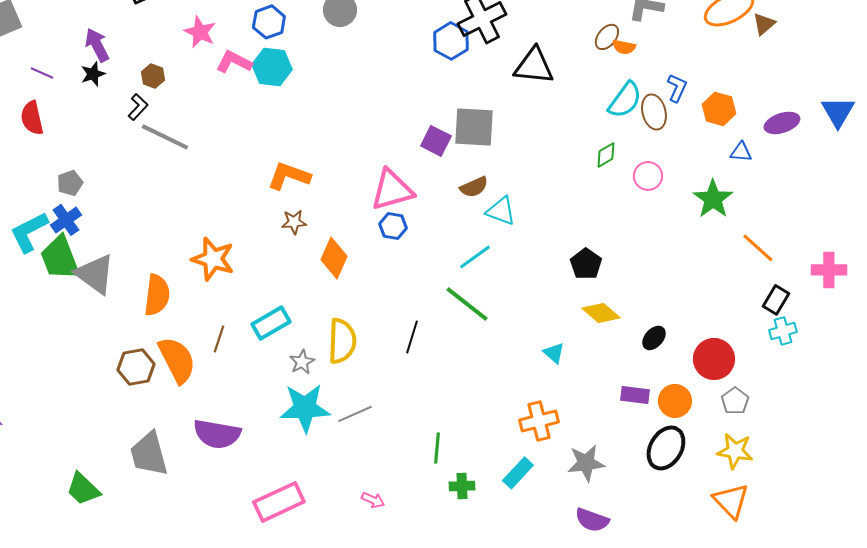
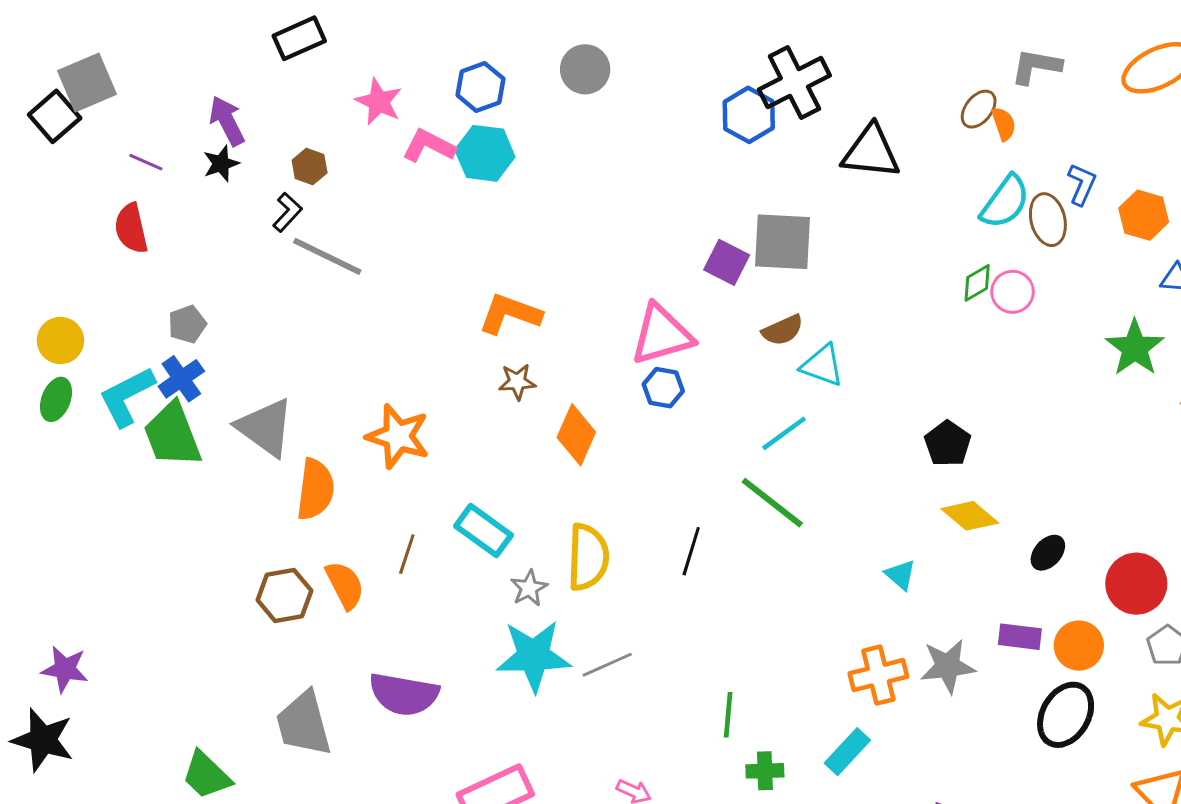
orange semicircle: (624, 47) -> (1004, 124), turned -120
pink circle: (648, 176) -> (1013, 292), moved
gray triangle: (95, 274) -> (265, 427), moved
cyan rectangle: (271, 323) -> (483, 531), turned 66
orange semicircle: (177, 360) -> (345, 585), size x0.7
gray star: (586, 463) -> (948, 666), moved

